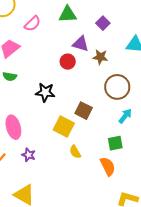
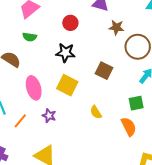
brown star: (100, 57) -> (116, 27), moved
red circle: (68, 62) -> (70, 23), moved
yellow square: (64, 127) -> (67, 85), moved

